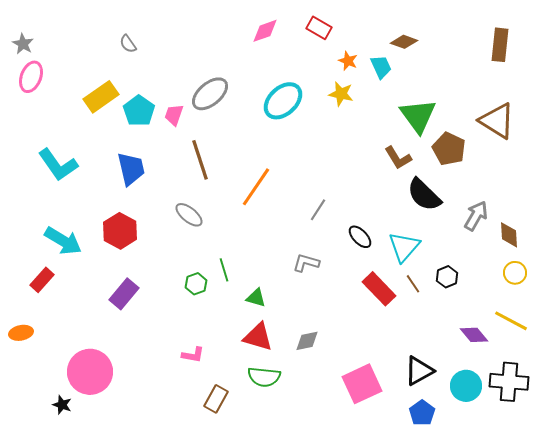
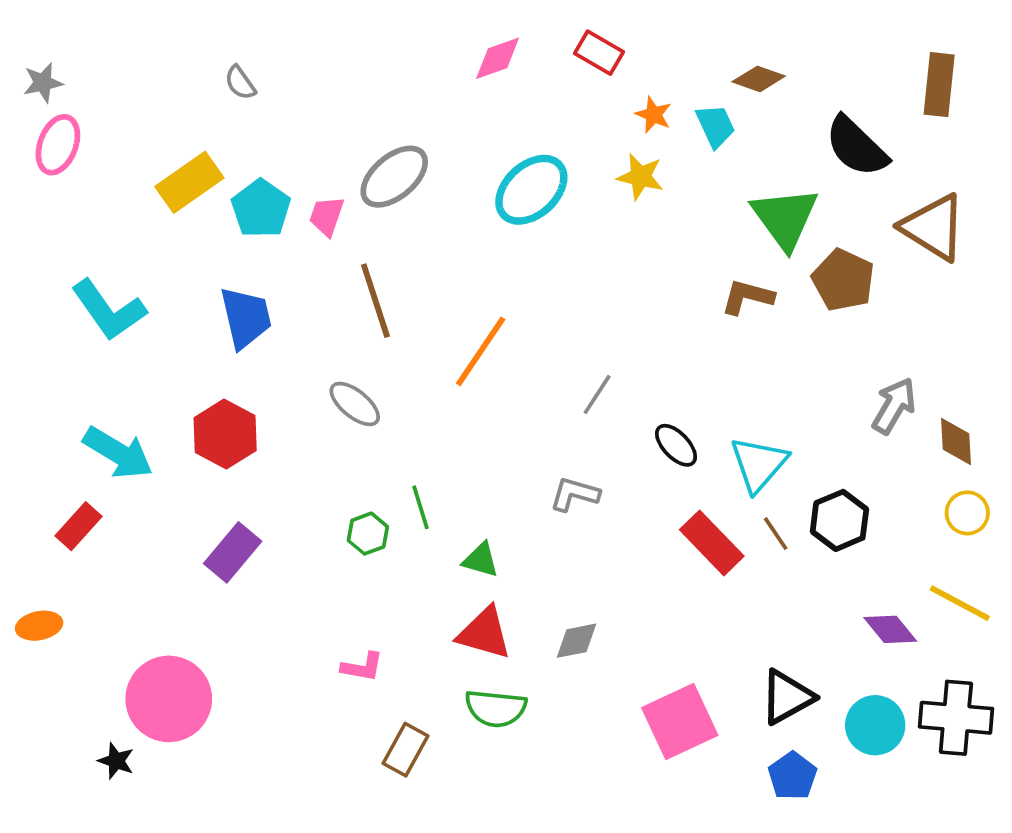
gray star: (23, 44) -> (43, 83), turned 30
brown L-shape: (398, 158) -> (747, 297), turned 136
black semicircle: (424, 195) -> (856, 147), moved
black hexagon: (447, 277) -> (839, 520), size x1.4

